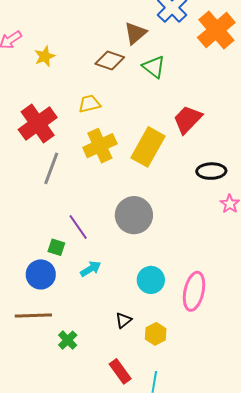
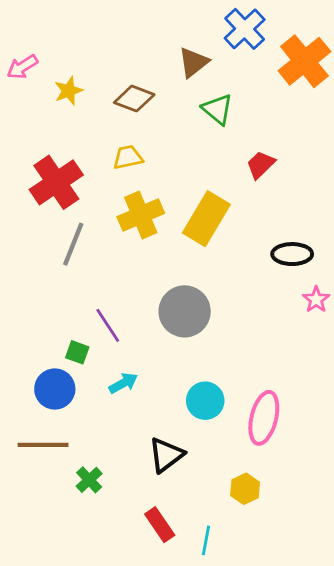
brown diamond: (110, 60) -> (134, 99), moved
red trapezoid: (188, 119) -> (261, 165), moved, size x0.7
black triangle: (123, 320) -> (166, 455), size x1.6
yellow hexagon: (156, 334) -> (245, 489), moved

